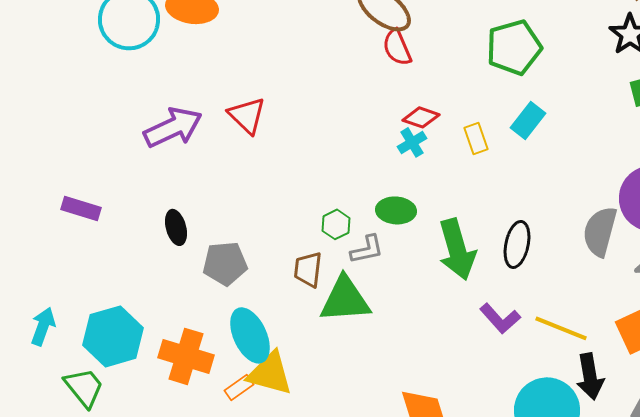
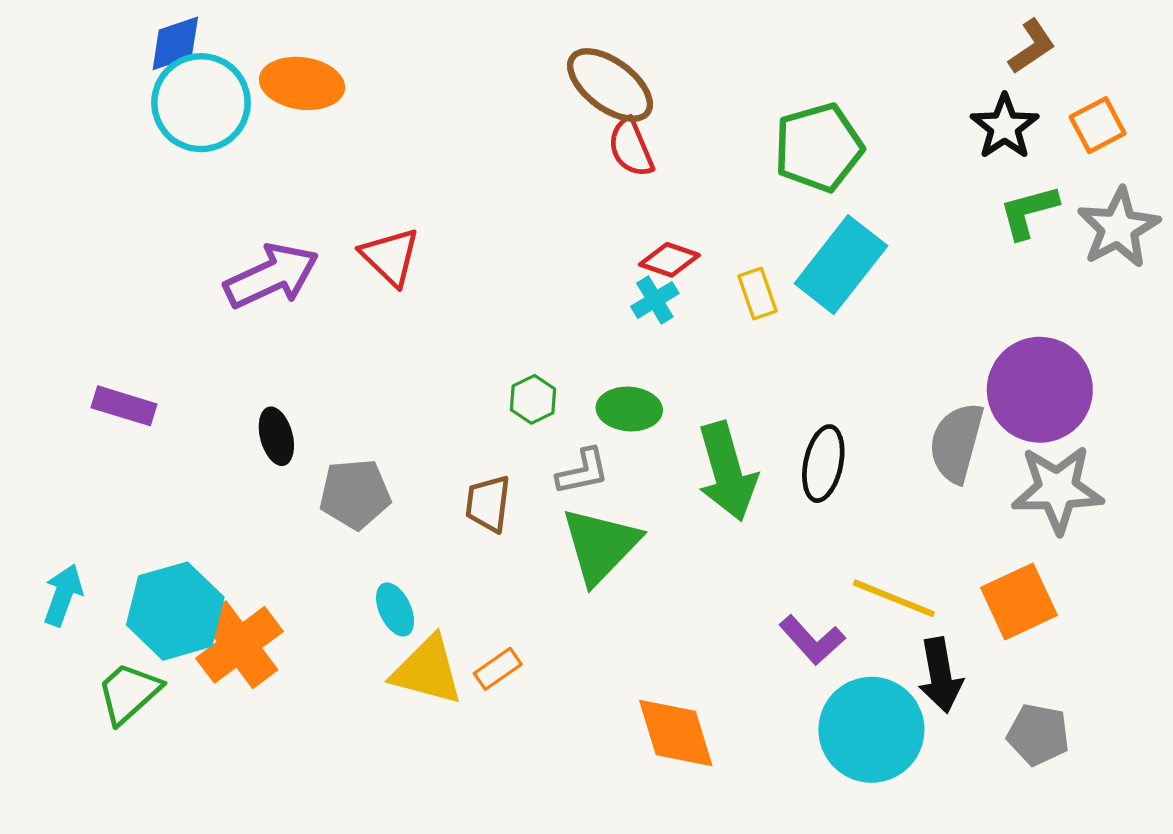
cyan rectangle: (528, 120) -> (841, 265), size x1.6
green hexagon: (336, 224) -> (533, 399), moved
green triangle: (345, 299) -> (600, 545), moved, turned -42
purple L-shape: (500, 318) -> (812, 640), moved
cyan ellipse: (250, 335) -> (395, 609), size x0.6
orange cross: (186, 356) -> (239, 645), moved, turned 36
green trapezoid: (84, 387) -> (129, 693), turned -93
orange rectangle: (239, 387) -> (498, 669), moved

